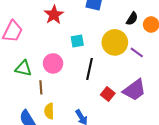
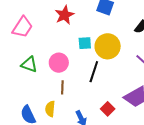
yellow circle: (115, 42) -> (108, 46), moved
brown line: (41, 87) -> (62, 87), moved
red square: (108, 94) -> (108, 109), moved

